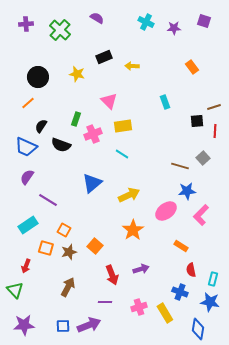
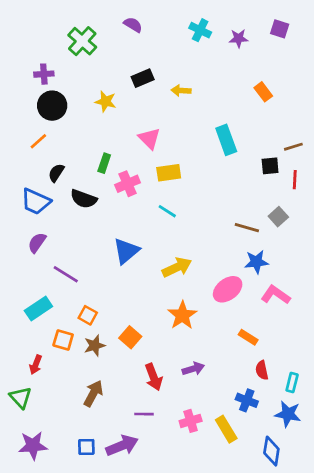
purple cross: (26, 24) -> (44, 74), moved
cyan rectangle: (165, 102) -> (226, 140), size x1.5
pink L-shape: (201, 215) -> (276, 295), turned 80

